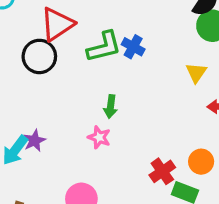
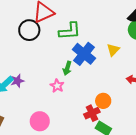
blue cross: (133, 47) -> (84, 54), moved, size x1.6
yellow triangle: (196, 73) -> (113, 50), moved
orange circle: (201, 162) -> (103, 101), moved

